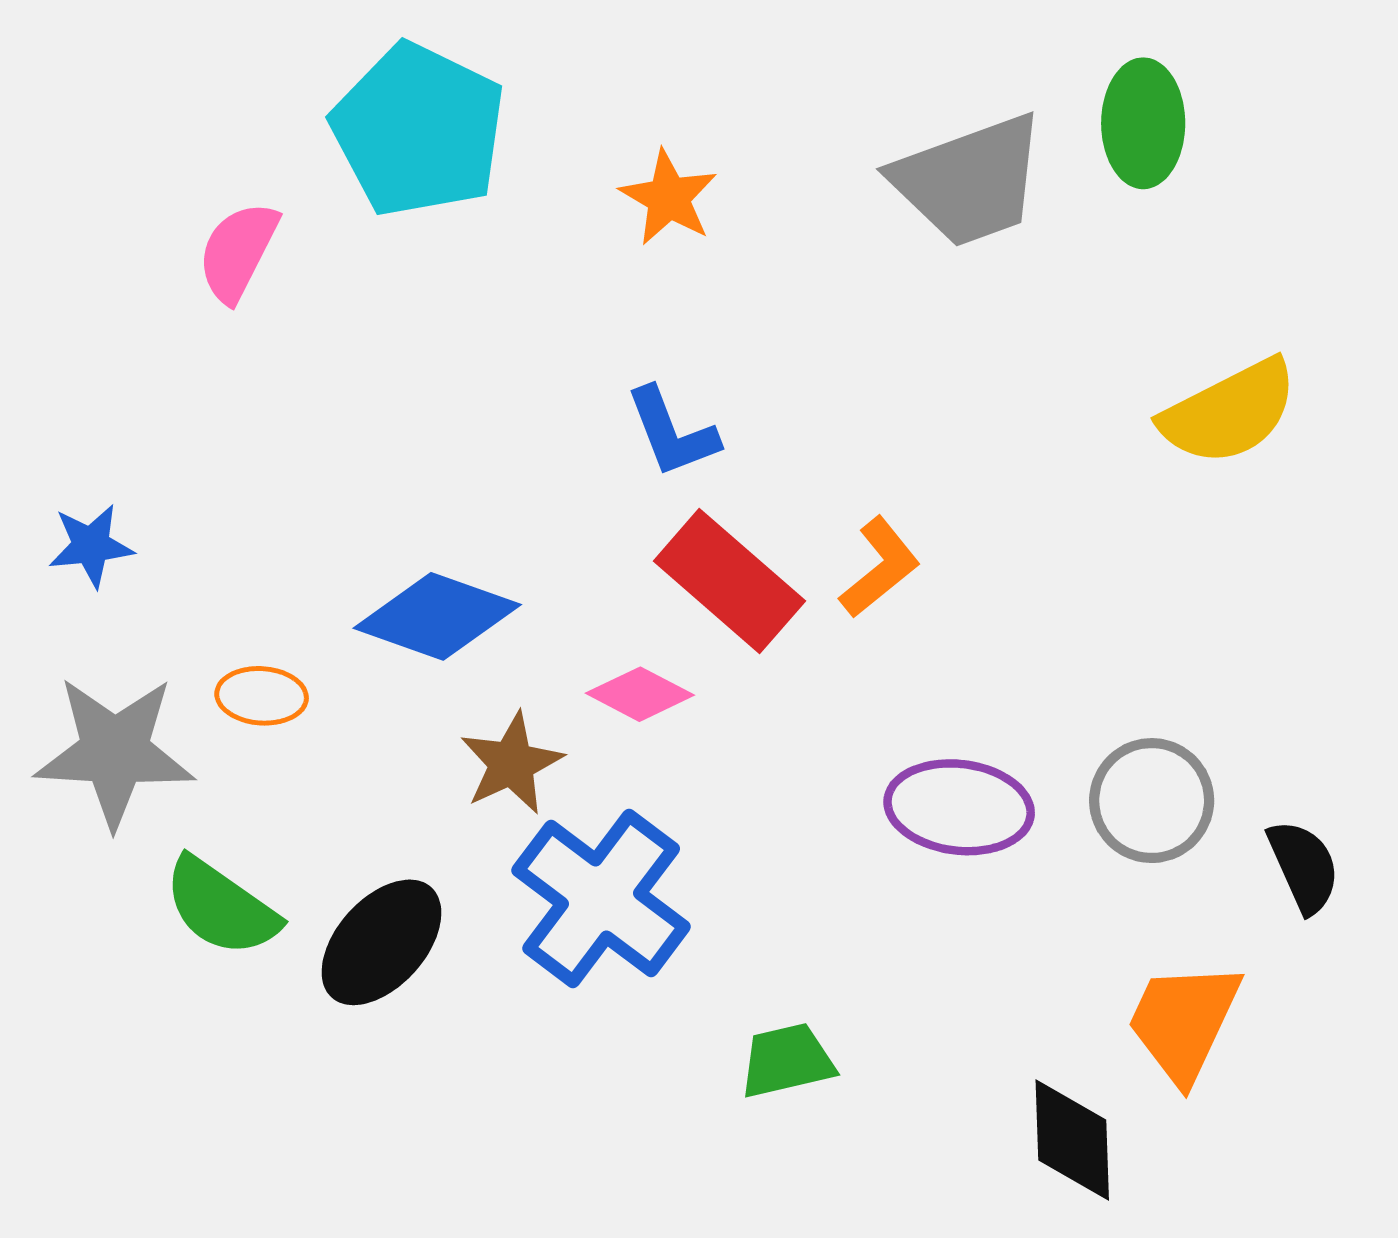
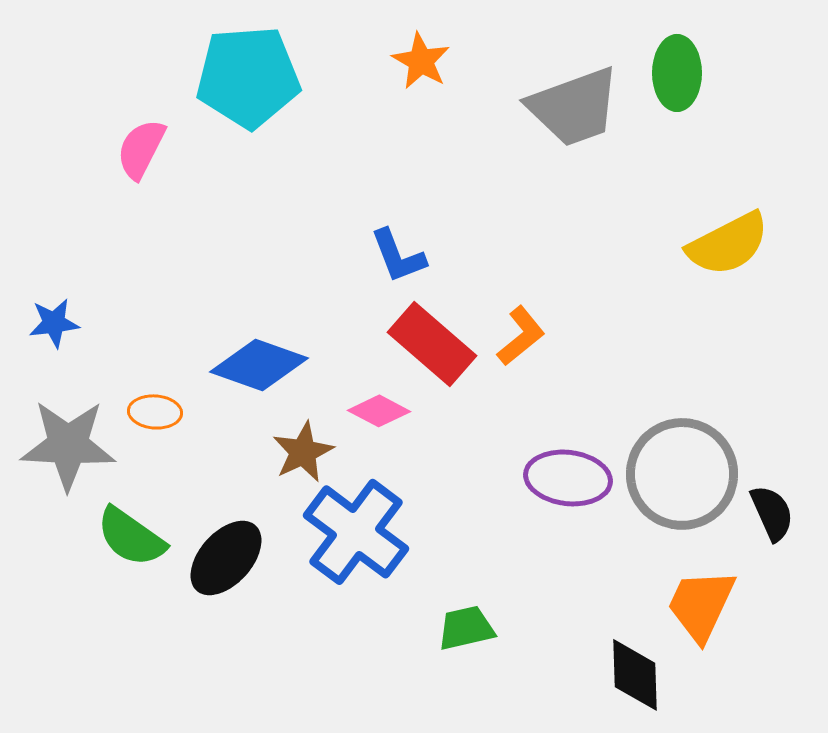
cyan pentagon: (419, 130) -> (248, 77), turned -30
orange star: (669, 198) -> (421, 61), moved
gray circle: (1152, 801) -> (682, 474), size x1.5

